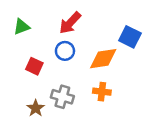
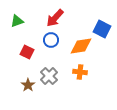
gray cross: (62, 97) -> (49, 76), turned 30

